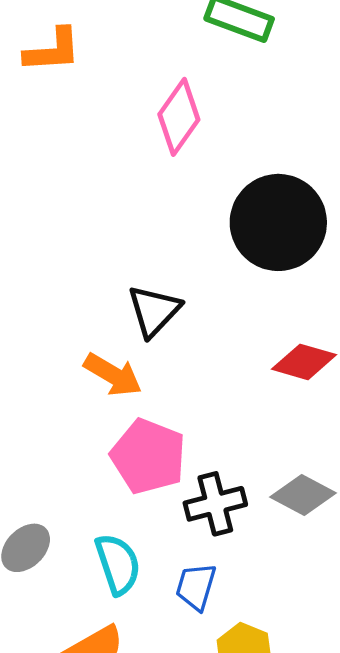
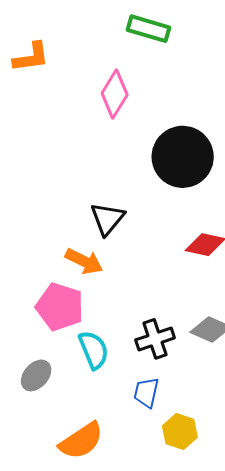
pink pentagon: (148, 456) -> (60, 307), moved
cyan semicircle: (118, 564) -> (94, 350), moved

